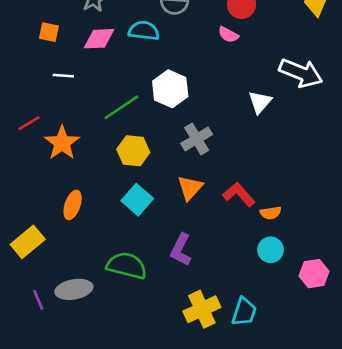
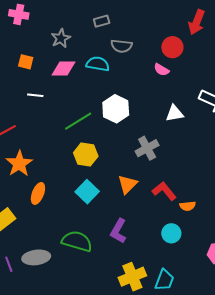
white triangle: (260, 102) -> (175, 113), moved, turned 36
gray cross: (197, 139) -> (147, 148), moved
orange star: (62, 143) -> (19, 164), moved
cyan circle: (271, 250) -> (171, 233), moved

